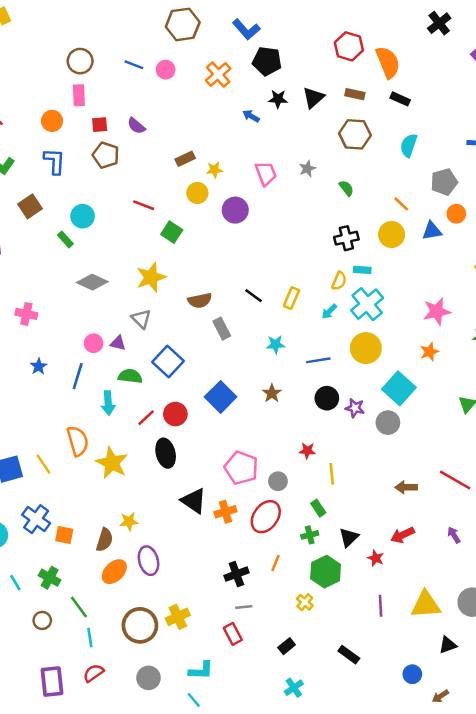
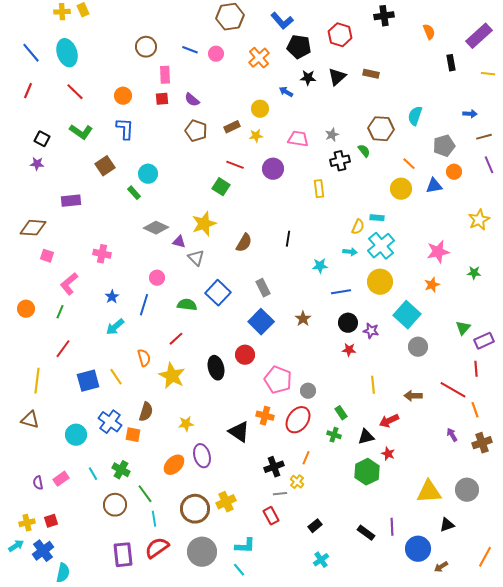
black cross: (439, 23) -> (384, 16), moved, turned 30
red hexagon: (349, 46) -> (340, 35), moved
orange semicircle: (388, 62) -> (429, 32), moved, size x0.6
pink rectangle: (79, 95) -> (165, 75), moved
black rectangle: (400, 99) -> (451, 63), moved, turned 56
brown hexagon: (355, 134) -> (381, 129), moved
brown pentagon: (106, 155) -> (196, 131), moved
pink trapezoid: (266, 173) -> (298, 139), turned -60
yellow circle: (197, 193) -> (260, 109), moved
red line: (144, 205) -> (235, 165), moved
black cross: (346, 238) -> (340, 161), moved
black line: (254, 296) -> (288, 239), turned 63
yellow rectangle: (291, 298) -> (319, 189), moved, turned -30
brown semicircle: (200, 300) -> (244, 243), turned -48
cyan arrow: (329, 311) -> (350, 252), turned -128
gray rectangle: (222, 329) -> (263, 288), moved
purple triangle: (118, 343) -> (179, 242), moved
cyan star: (276, 344) -> (320, 266), moved
cyan arrow: (108, 403) -> (115, 327), moved, turned 54
red circle: (175, 414) -> (245, 355), moved
red line: (146, 418) -> (176, 339), moved
gray circle: (388, 423) -> (418, 347), moved
orange semicircle: (78, 441) -> (144, 358), size x0.7
red star: (307, 451) -> (349, 350), moved
yellow line: (332, 474) -> (373, 385), moved
black triangle: (194, 501) -> (239, 432), moved
orange cross: (225, 512) -> (265, 416), turned 30
green cross: (310, 535) -> (334, 435), turned 32
red arrow: (403, 535) -> (389, 421), moved
black triangle: (349, 537) -> (366, 437), turned 30
brown semicircle: (105, 540) -> (146, 412), moved
green hexagon: (326, 572) -> (367, 472), moved
yellow cross: (305, 602) -> (297, 482), moved
purple line: (381, 606) -> (392, 527), moved
brown circle: (42, 620) -> (115, 505), size x1.5
red semicircle: (94, 673) -> (157, 548), size x1.4
blue circle: (412, 674) -> (418, 549), size x1.6
gray circle: (148, 678) -> (202, 552), size x1.5

